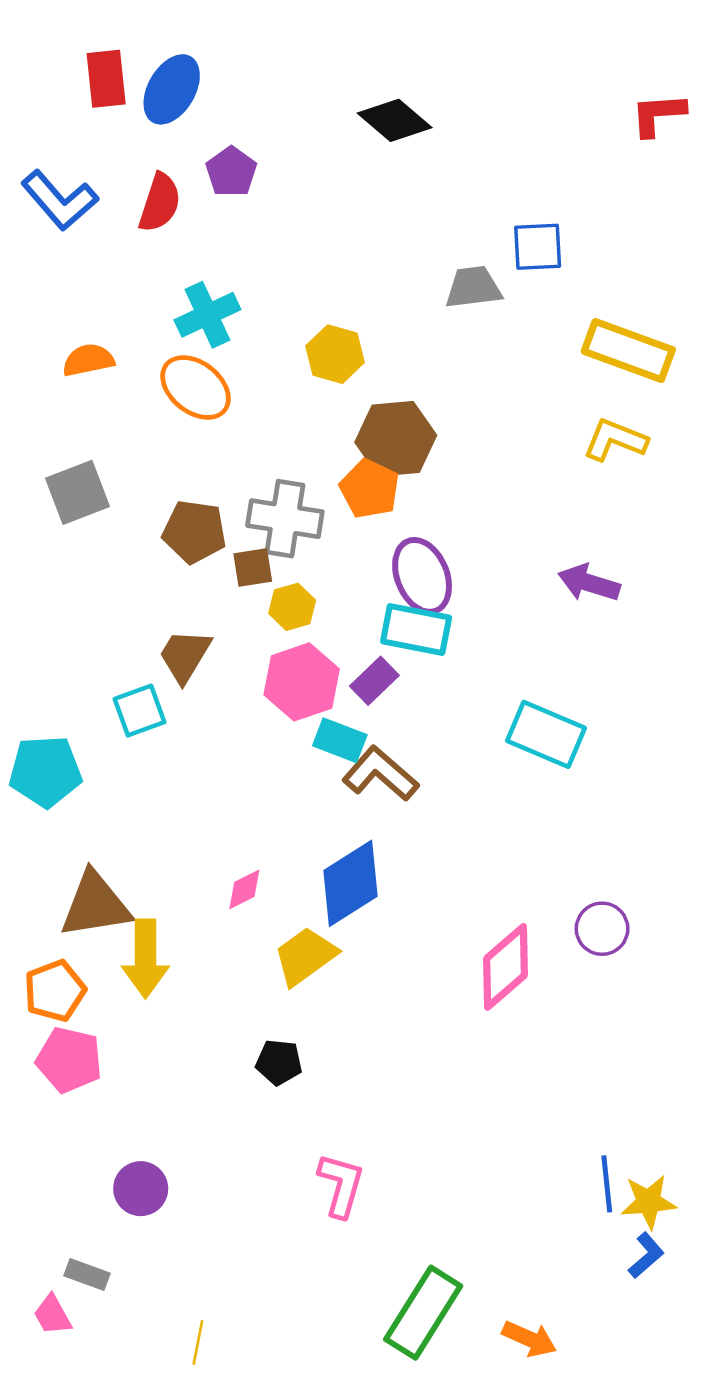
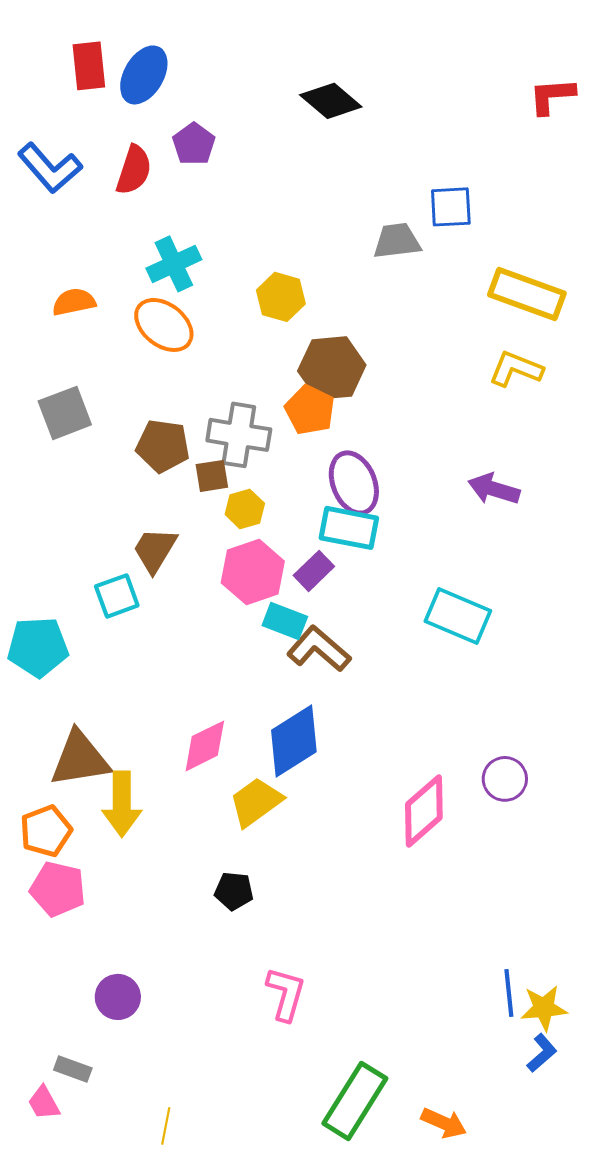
pink diamond: (244, 889) -> (205, 746), size x1.5

